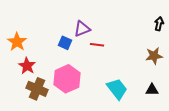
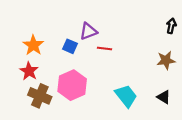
orange star: (17, 42) -> (33, 45), moved
black triangle: (152, 90) -> (164, 97), turned 32

